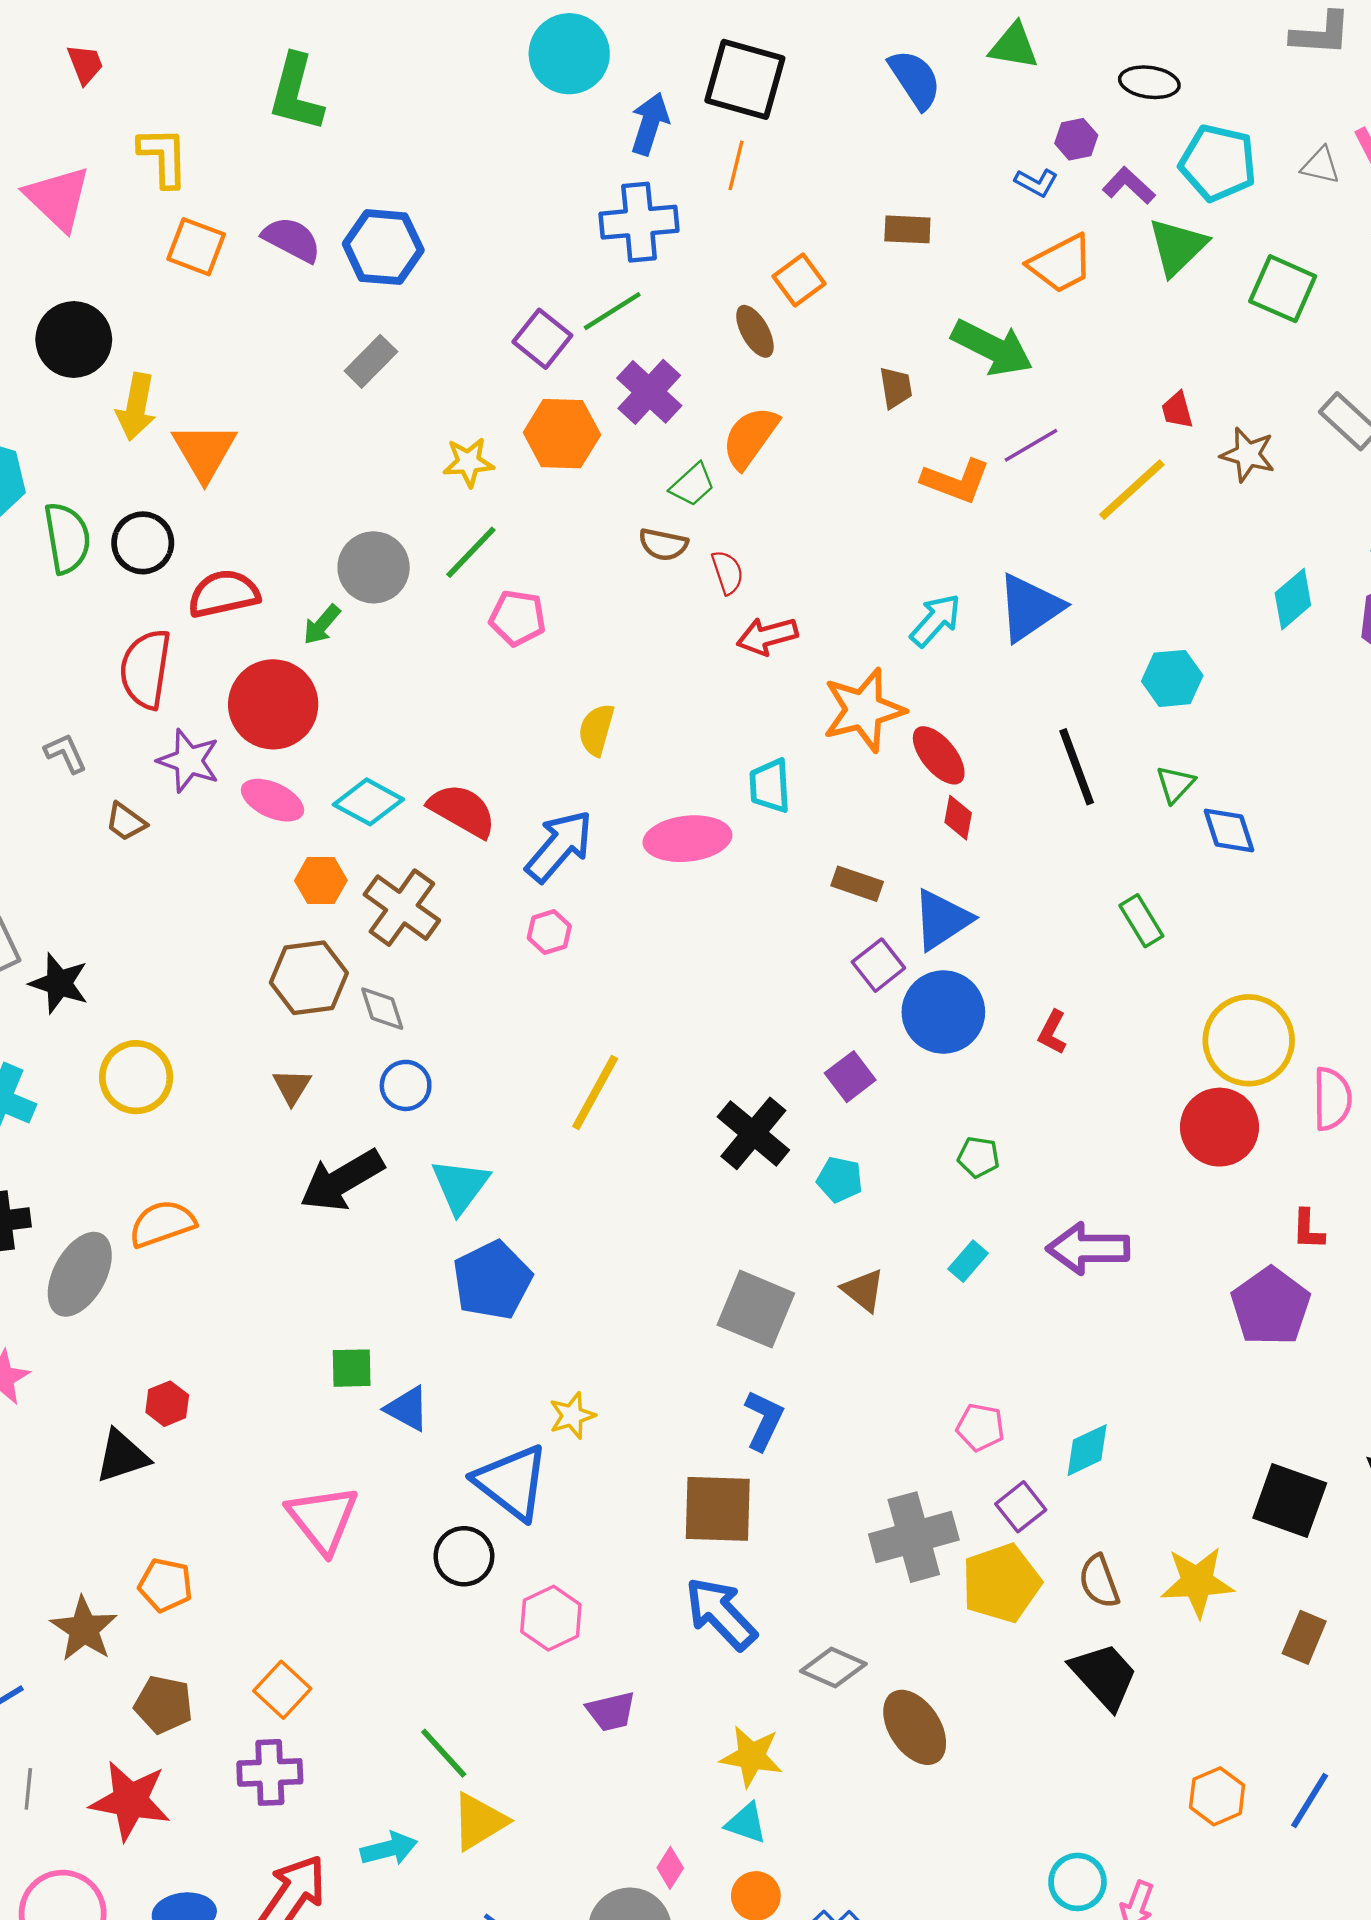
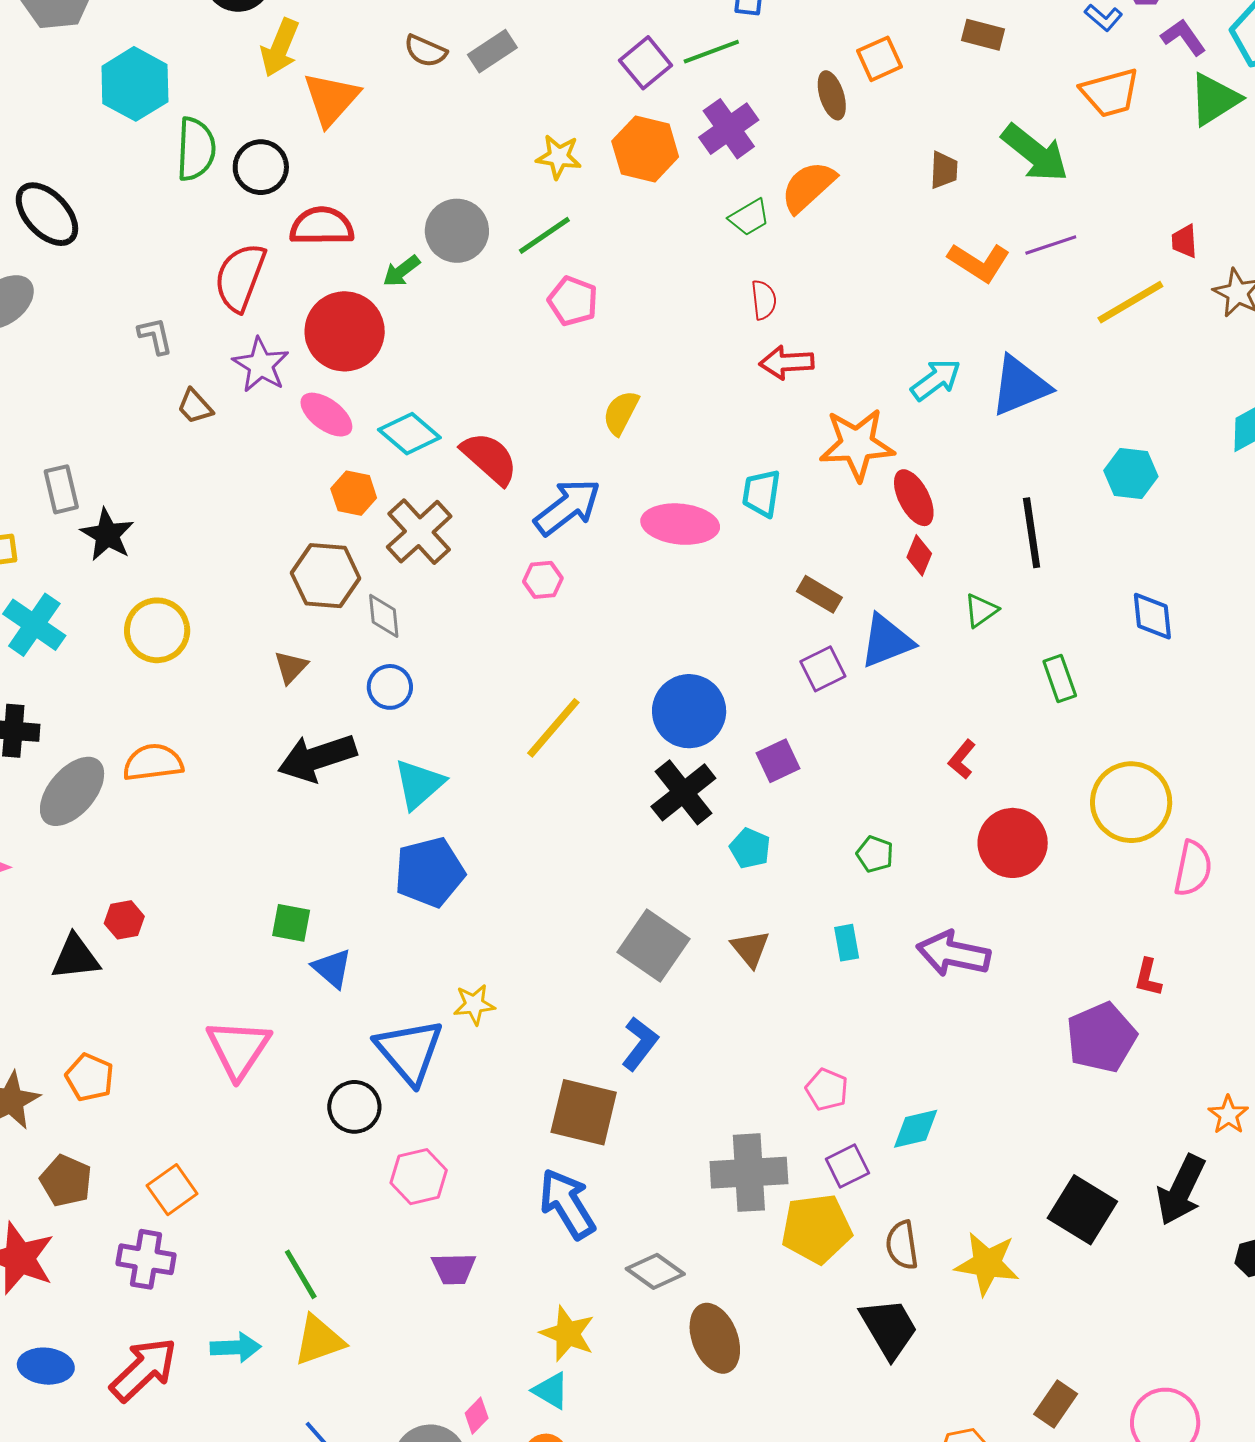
brown semicircle: (663, 545) -> (425, 51), moved
green triangle: (1175, 784) -> (981, 610), moved
blue circle: (943, 1012) -> (689, 711), moved
red circle: (1219, 1127) -> (1013, 843), moved
cyan rectangle: (968, 1261) -> (847, 943), turned -63
brown rectangle: (1304, 1637) -> (1056, 1404), moved

